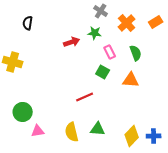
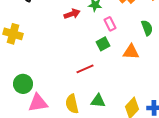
green semicircle: (136, 53) -> (147, 28), moved
green square: (103, 72) -> (103, 44), turned 32
pink triangle: (38, 131) -> (38, 103), size x1.5

